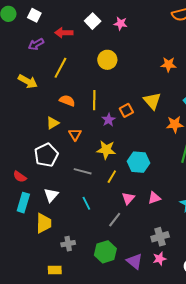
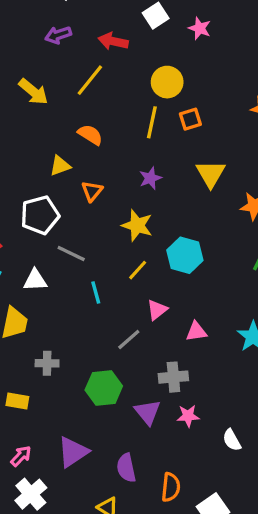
red arrow: (64, 33) -> (113, 41), moved
yellow line: (94, 100) -> (152, 122), moved
yellow triangle: (152, 101) -> (211, 174), moved
orange square: (126, 110) -> (190, 119), moved
gray line: (83, 171) -> (71, 254), moved
white triangle: (51, 195) -> (35, 280), turned 35
pink triangle: (154, 198) -> (196, 331), moved
cyan line: (86, 203) -> (96, 292), moved
gray cross: (160, 237) -> (173, 377), moved

